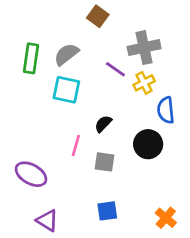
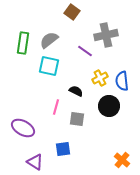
yellow cross: (144, 83) -> (100, 78), moved
black semicircle: (103, 124) -> (76, 91), turned 72
blue square: (107, 211) -> (63, 149), moved

